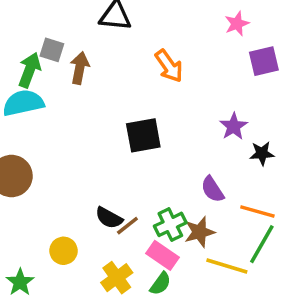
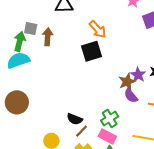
purple star: (234, 126) -> (138, 75), moved
black square: (143, 135) -> (91, 51), moved
brown line: (127, 226) -> (81, 131), moved
brown star: (199, 232) -> (127, 82), moved

